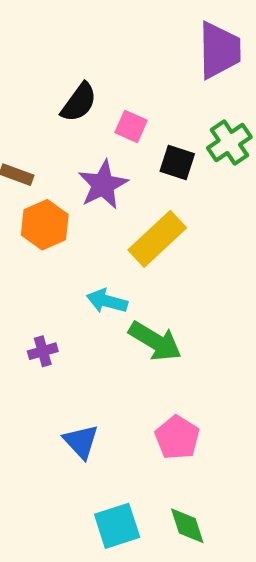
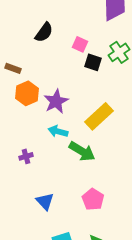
pink square: (131, 126) -> (80, 44), moved
purple star: (103, 185) -> (56, 101), moved
yellow rectangle: (157, 239) -> (99, 116), moved

